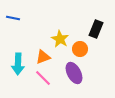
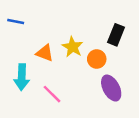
orange triangle: (43, 57) -> (45, 53), moved, turned 42
purple ellipse: (74, 73) -> (111, 88), moved

